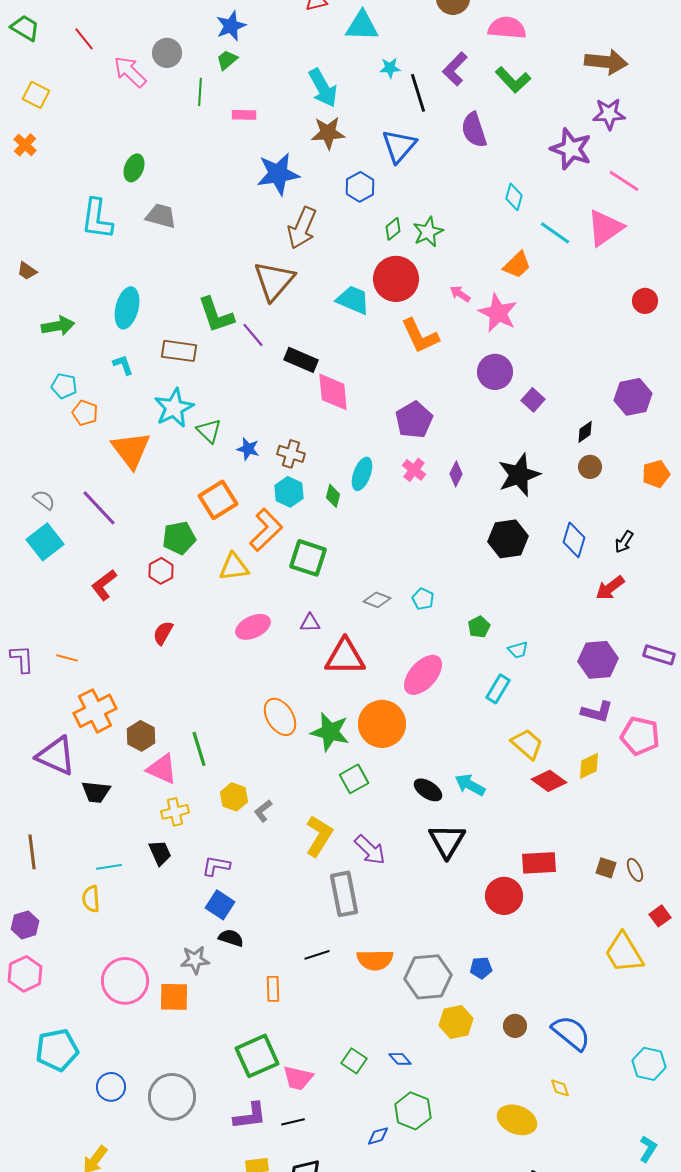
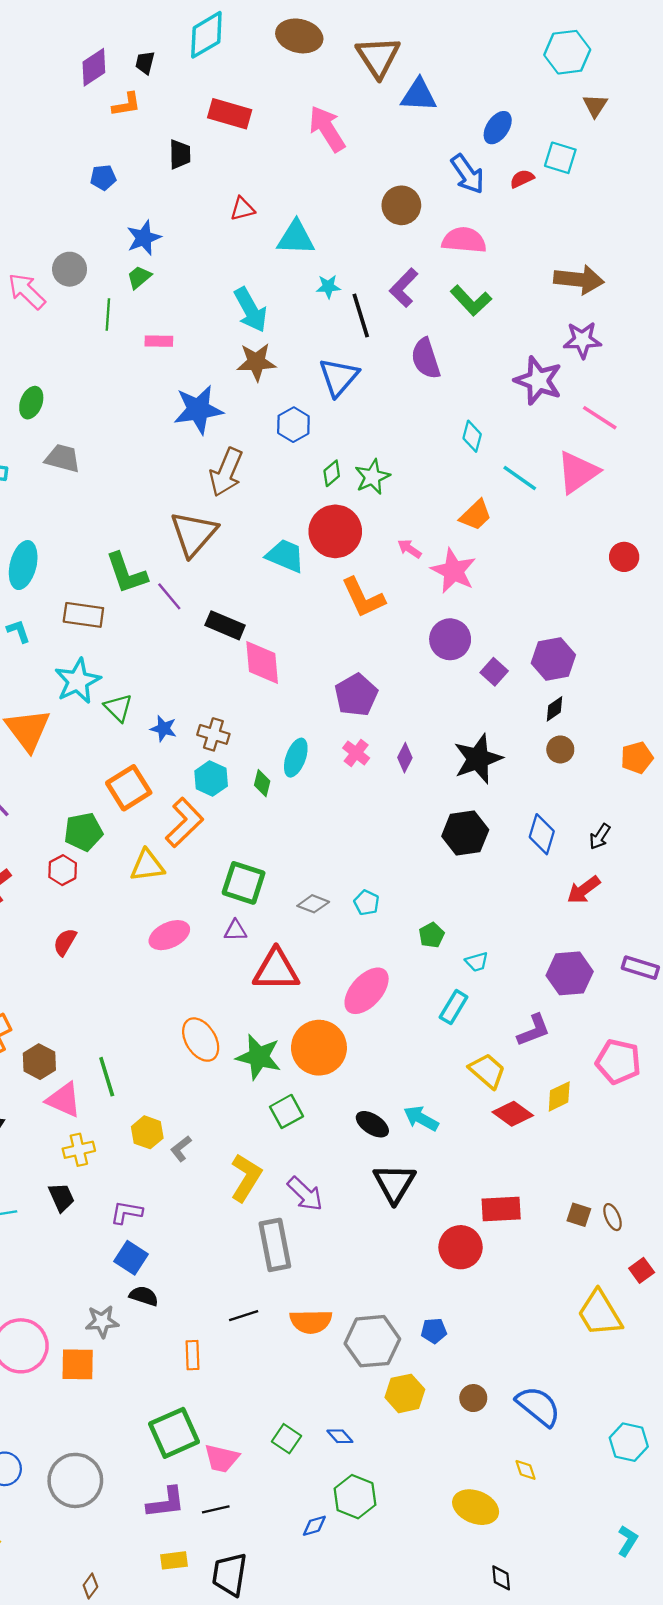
purple hexagon: (633, 397) -> (553, 659), moved
green square: (308, 558) -> (244, 883), moved
purple L-shape: (597, 712) -> (534, 1030), moved, turned -36

